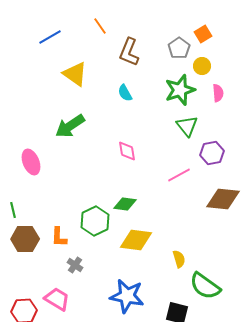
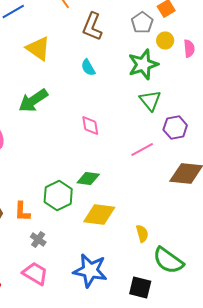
pink semicircle: (218, 93) -> (189, 48), moved
pink trapezoid: (57, 299) -> (35, 274), moved

